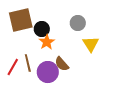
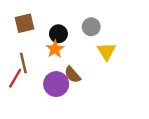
brown square: (21, 20) -> (25, 23), size x0.7
black circle: (42, 29) -> (58, 34), moved
brown line: (28, 63) -> (23, 63), moved

